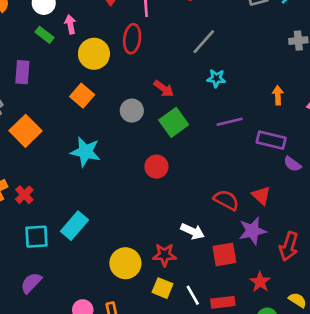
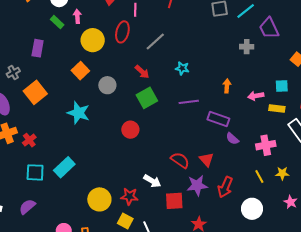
gray line: (204, 42) -> (155, 42), moved
gray circle: (132, 111) -> (107, 85), moved
red arrow: (289, 246) -> (225, 187), moved

